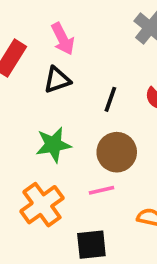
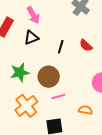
green star: (53, 145) -> (20, 72), moved
brown circle: (117, 152) -> (49, 77), moved

